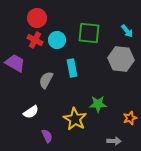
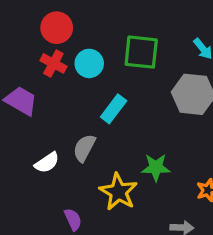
cyan rectangle: (72, 68) -> (114, 109), turned 48
gray semicircle: (46, 80) -> (84, 148), moved
white semicircle: (31, 112) -> (47, 163), moved

